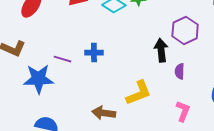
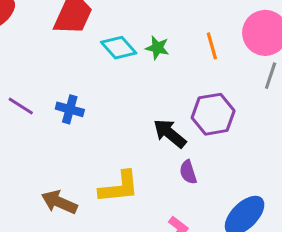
black arrow: (161, 50) -> (170, 133), turned -60
purple semicircle: (180, 71) -> (188, 172), turned -35

